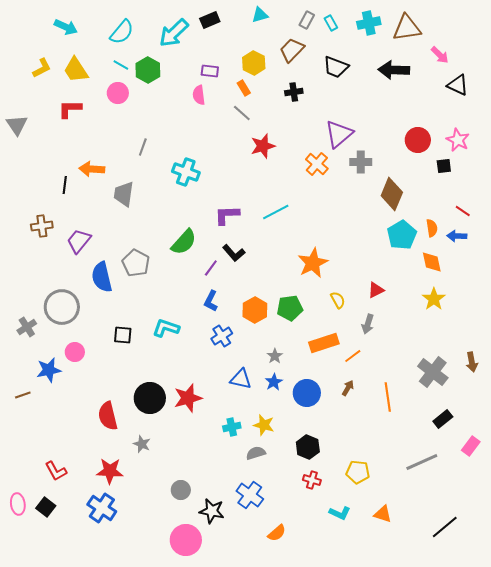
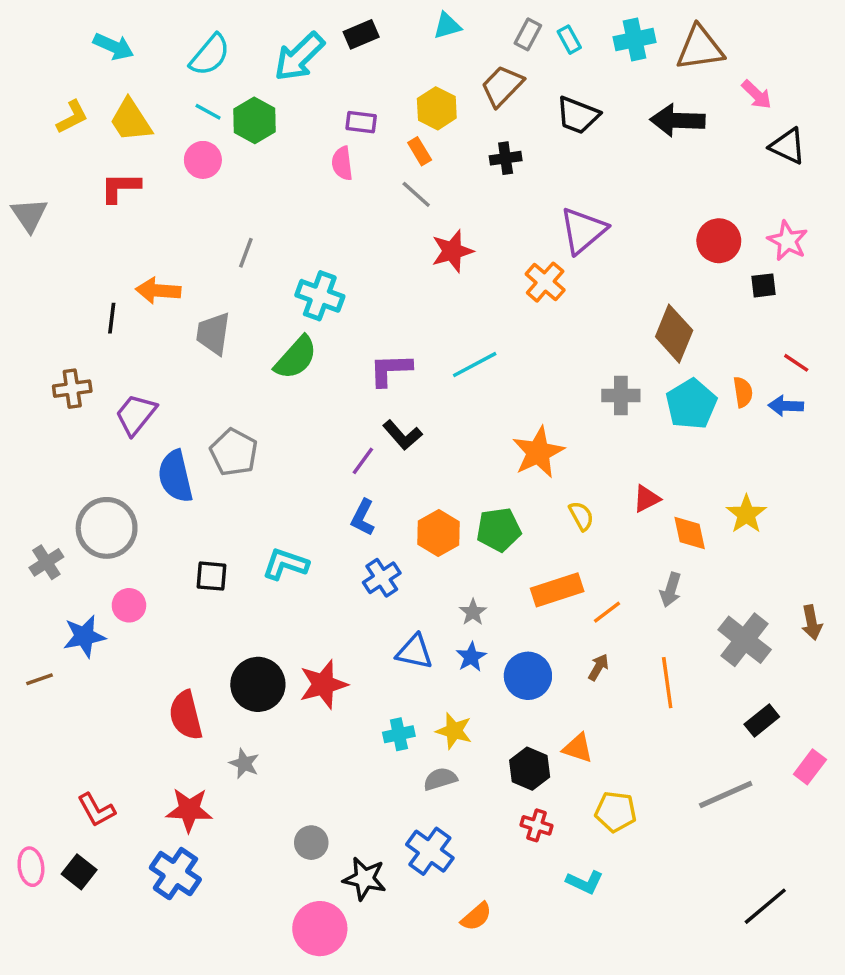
gray cross: (361, 162) -> (621, 396), moved
green semicircle: (184, 242) -> (296, 358), moved
orange diamond: (432, 262) -> (690, 533), moved
gray arrow: (368, 324) -> (671, 590), moved
orange triangle: (383, 514) -> (578, 748), moved

